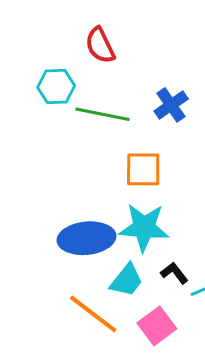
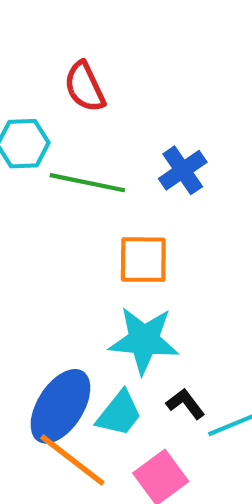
blue ellipse: (86, 238) -> (60, 406), moved, turned -52

